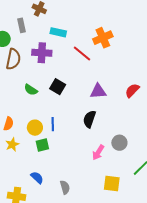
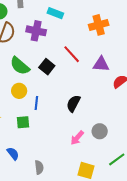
red line: (82, 53) -> (72, 54), moved
green semicircle: (31, 90) -> (20, 66), size x1.5
purple triangle: (98, 91) -> (101, 64), moved
yellow circle: (35, 128) -> (19, 91), moved

